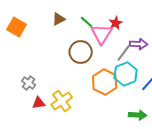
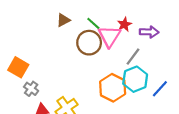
orange square: (17, 27) -> (18, 67), moved
purple arrow: (139, 44) -> (149, 32), moved
brown circle: (81, 52) -> (89, 43), moved

